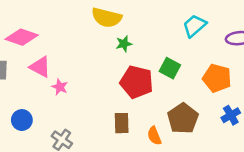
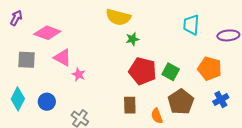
cyan trapezoid: (194, 26) -> (191, 25), turned -45
green square: (170, 68) -> (171, 72), moved

